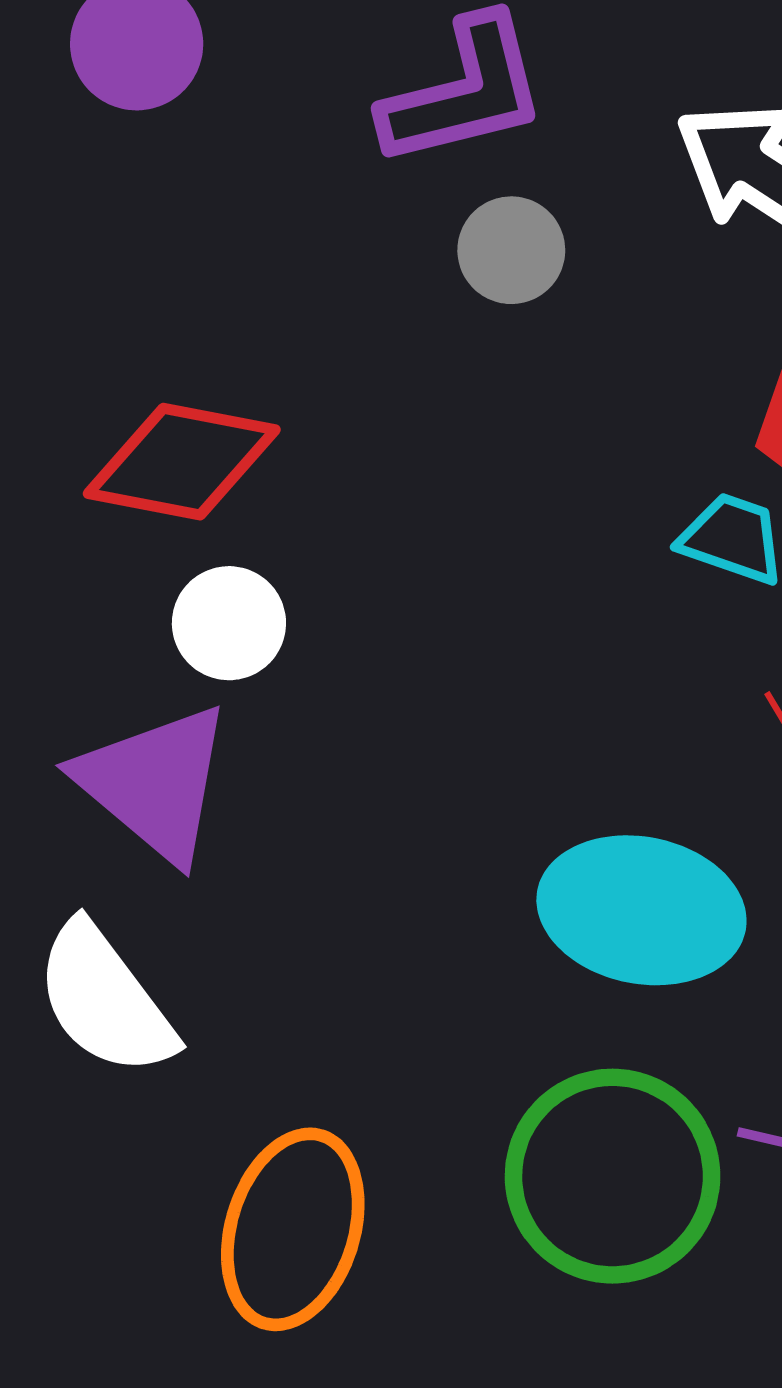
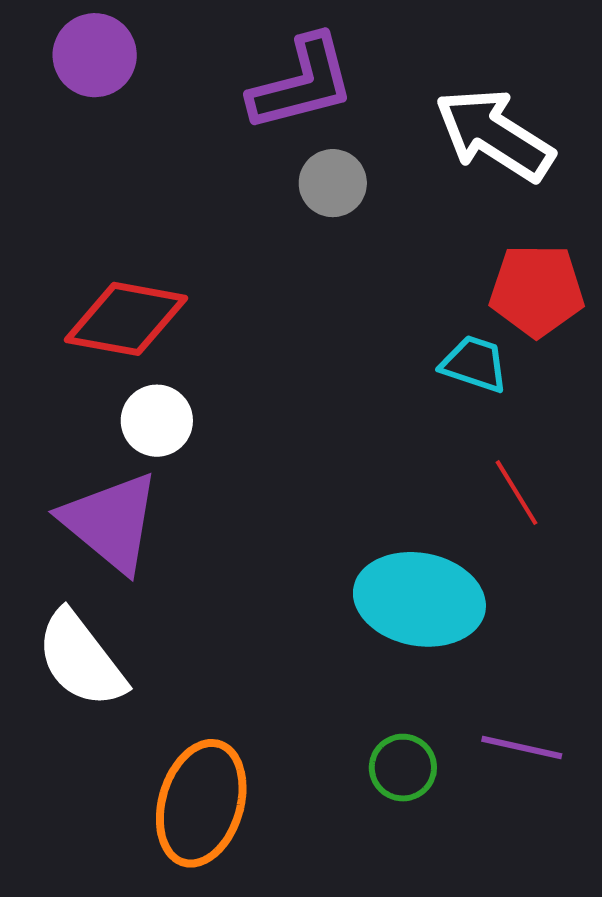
green circle: (613, 1176) -> (403, 768), size x0.5

